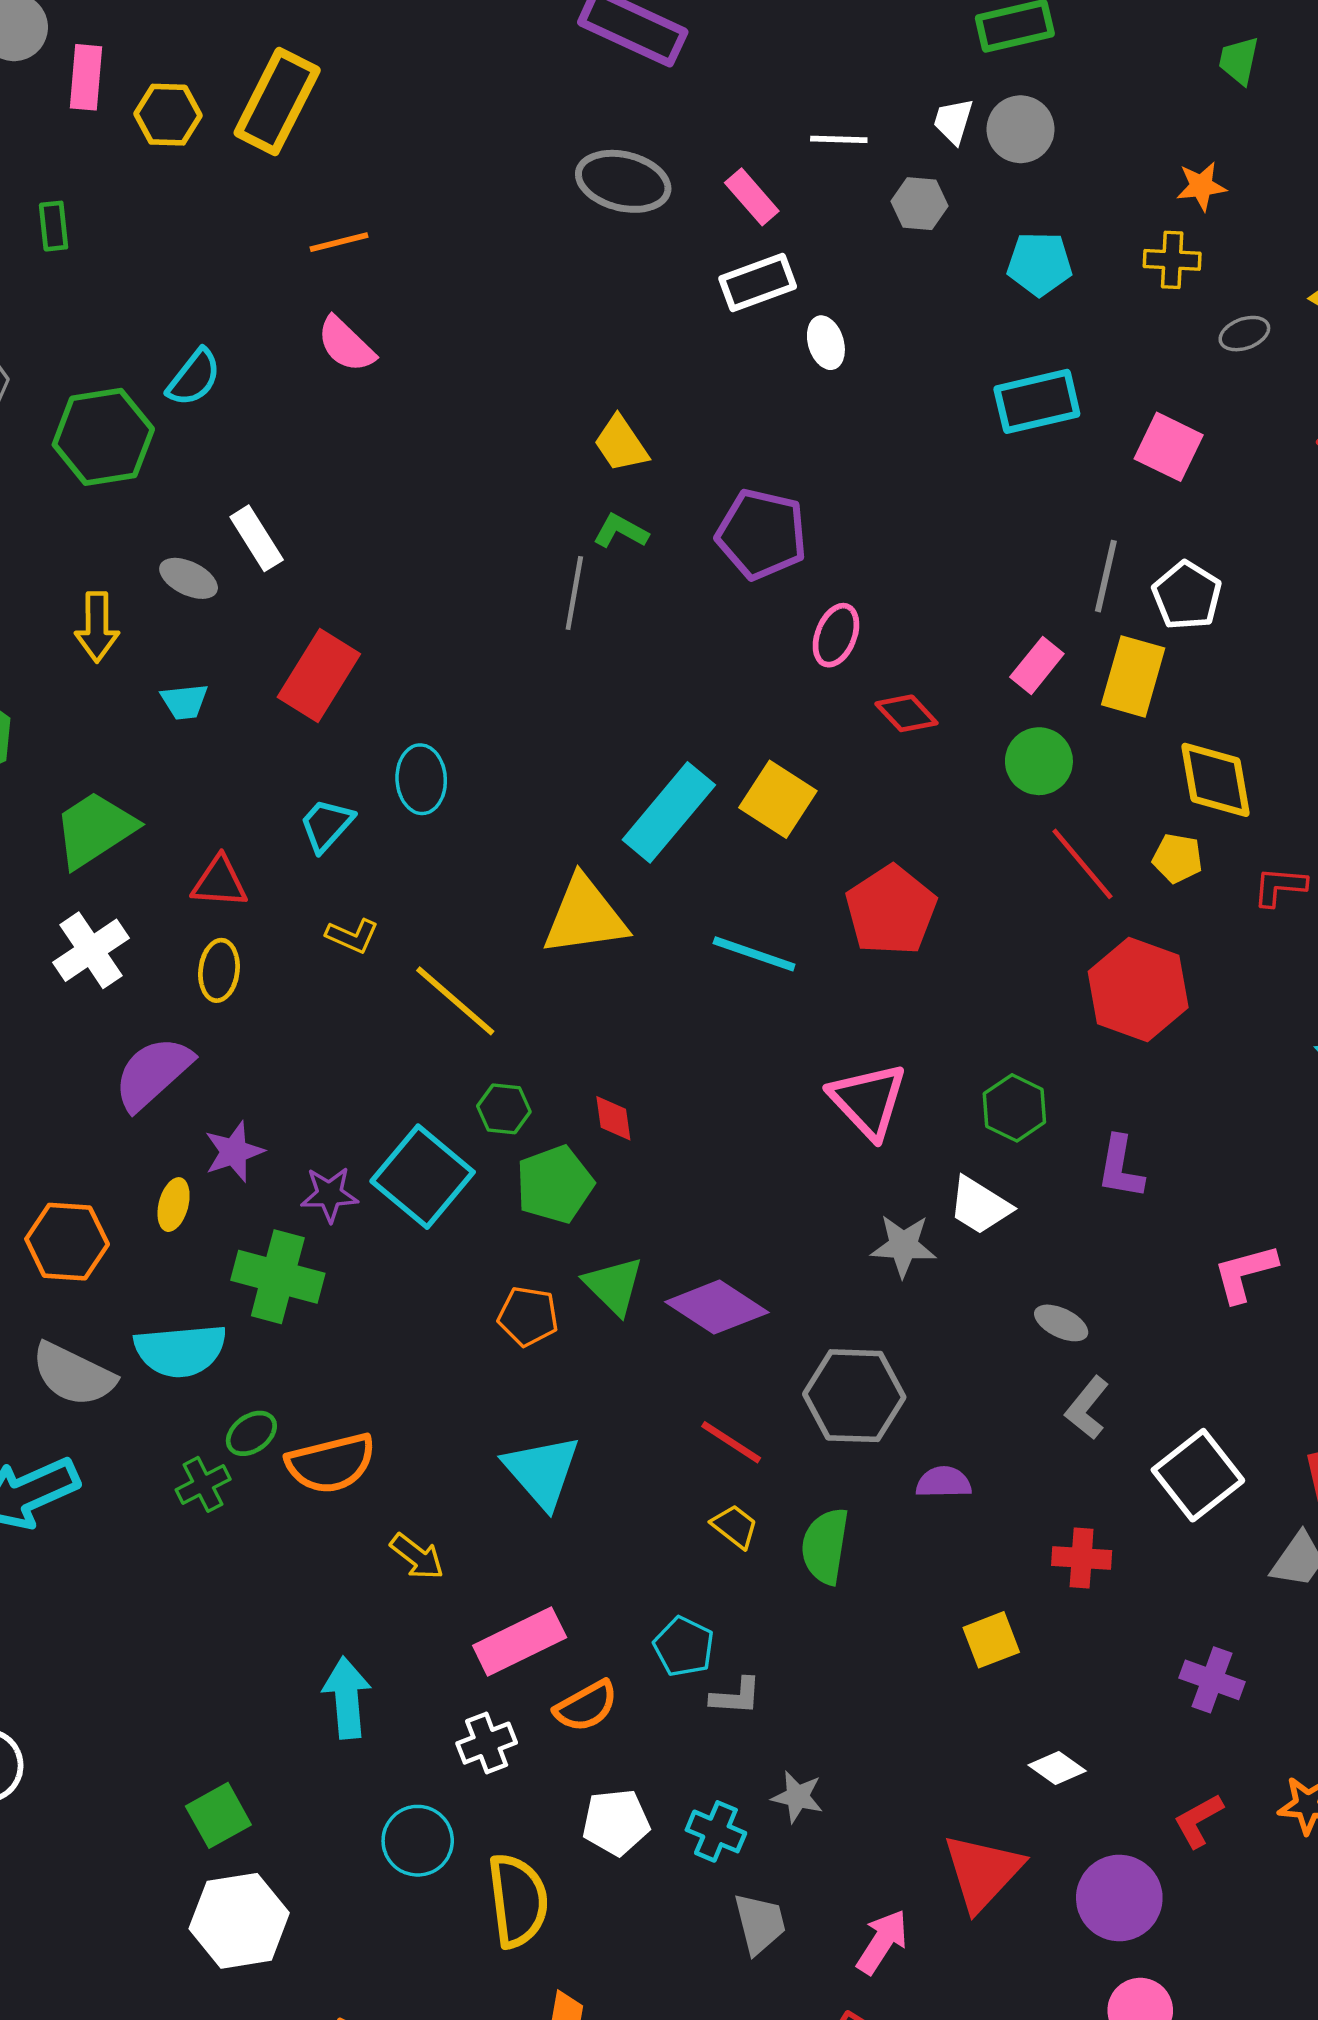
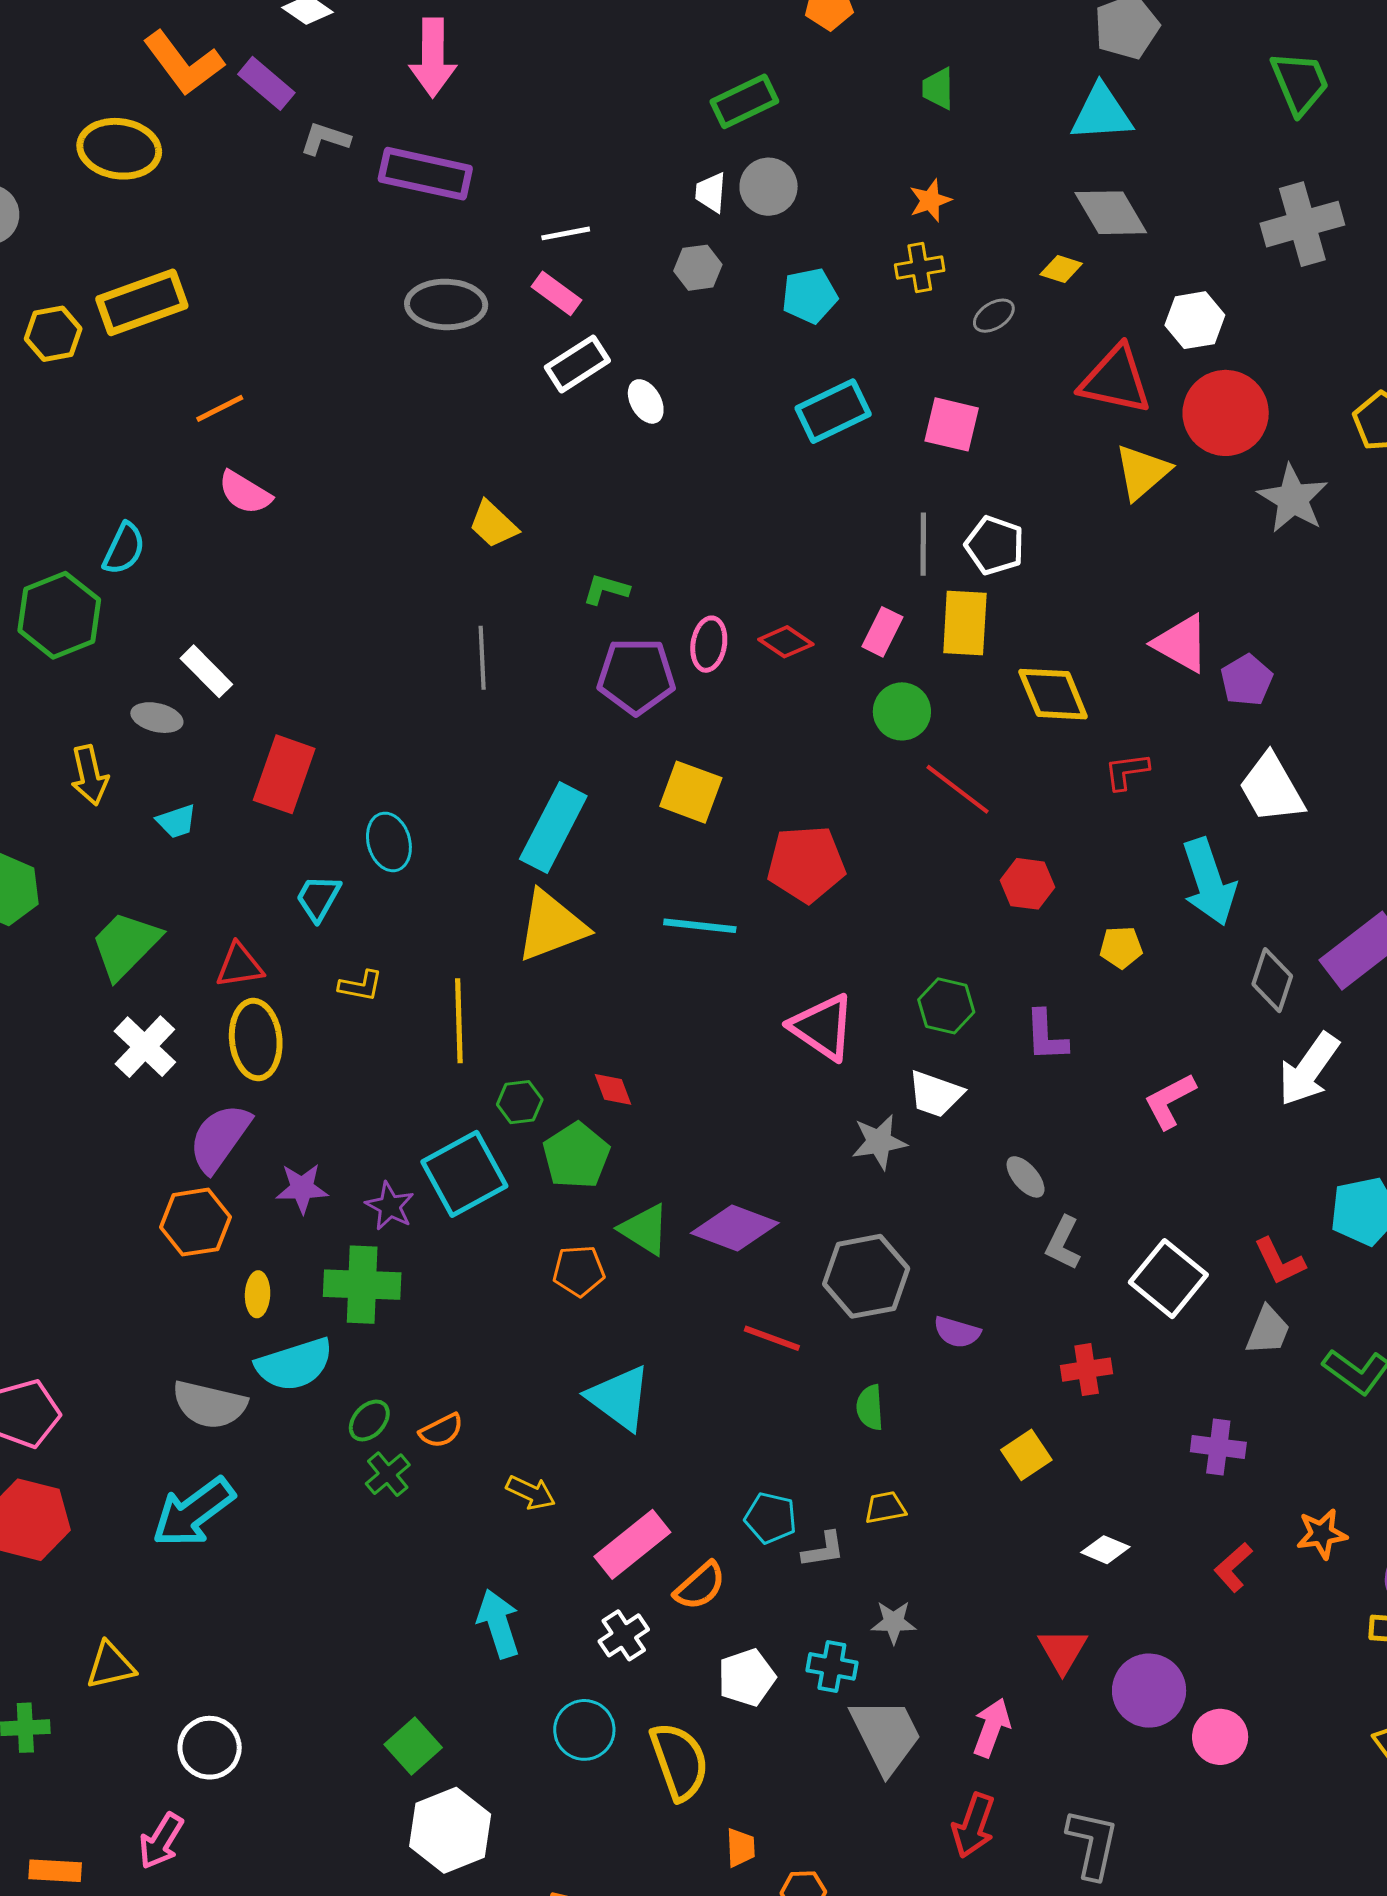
yellow rectangle: (277, 102) -> (142, 302), turned 56
white line: (839, 139) -> (566, 233), moved
green L-shape: (621, 531) -> (606, 589), moved
purple pentagon: (762, 534) -> (636, 676), moved
red diamond: (906, 713) -> (786, 642), moved
cyan rectangle: (669, 812) -> (553, 827), moved
yellow pentagon: (1178, 858) -> (1121, 947), moved
red pentagon: (891, 910) -> (806, 864), turned -30
yellow ellipse: (219, 970) -> (256, 1040), size x1.5
red hexagon: (1138, 989) -> (1028, 884), size x0.6
yellow line: (455, 1001) -> (459, 1021), turned 60
purple star: (234, 1152) -> (302, 1188), turned 30
cyan square: (423, 1177) -> (464, 1174), turned 34
purple star: (329, 1194) -> (390, 1206), turned -30
yellow ellipse: (174, 1205) -> (258, 1294), moved
orange hexagon: (67, 1242) -> (195, 1222), moved
gray ellipse: (1061, 1323) -> (1026, 1177), turned 36
orange semicircle: (331, 1463) -> (441, 1431), size x0.6
purple semicircle: (944, 1482) -> (957, 1332), turned -150
green cross: (203, 1484) -> (388, 1474), moved
yellow trapezoid: (735, 1526) -> (885, 1508), moved, turned -36
green semicircle: (825, 1546) -> (870, 1407), size x0.7
red triangle: (983, 1872) -> (1062, 1650), size x0.7
purple circle: (1119, 1898) -> (1149, 1691), moved
gray trapezoid: (760, 1924) -> (886, 1735), size x1.5

